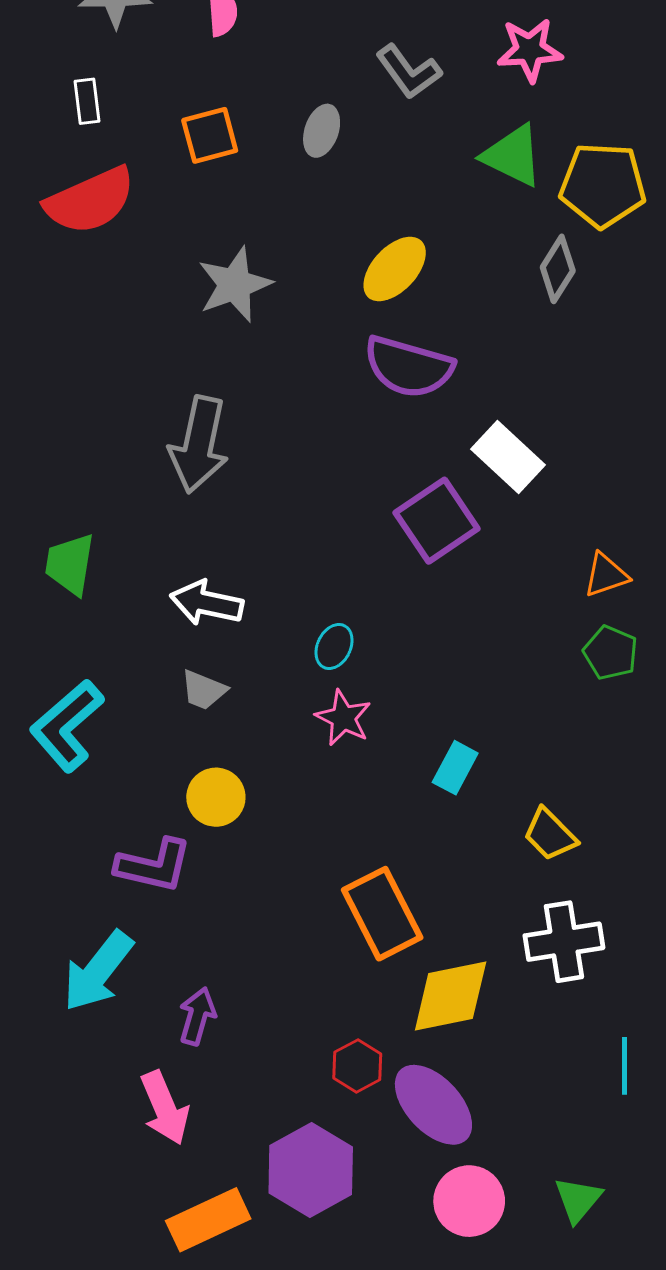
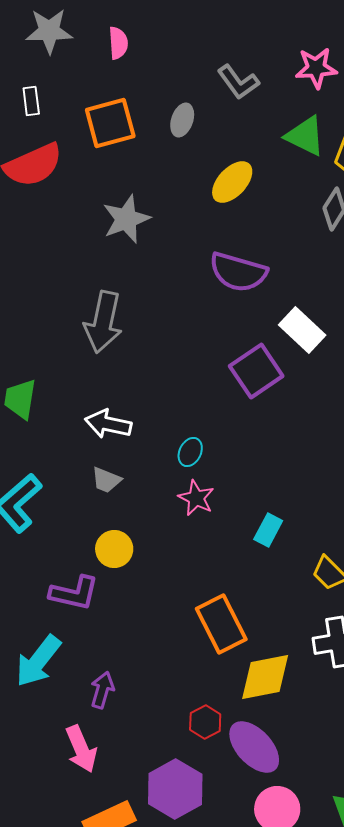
orange square: (210, 135) -> (110, 123), size x1.4
yellow ellipse: (395, 269) -> (232, 182), moved

